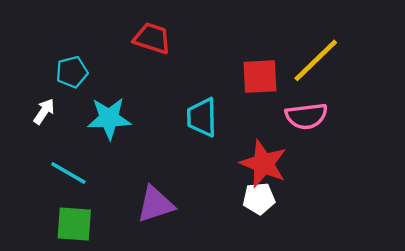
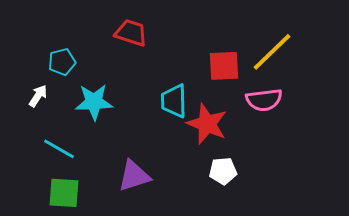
red star: (263, 164) -> (207, 124), moved

